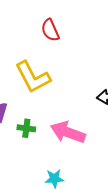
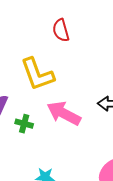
pink arrow: (68, 132) -> (64, 113), moved

